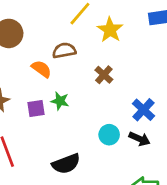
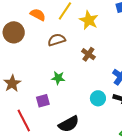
orange semicircle: (41, 69) -> (38, 15), moved
purple square: (36, 108) -> (43, 101), moved

